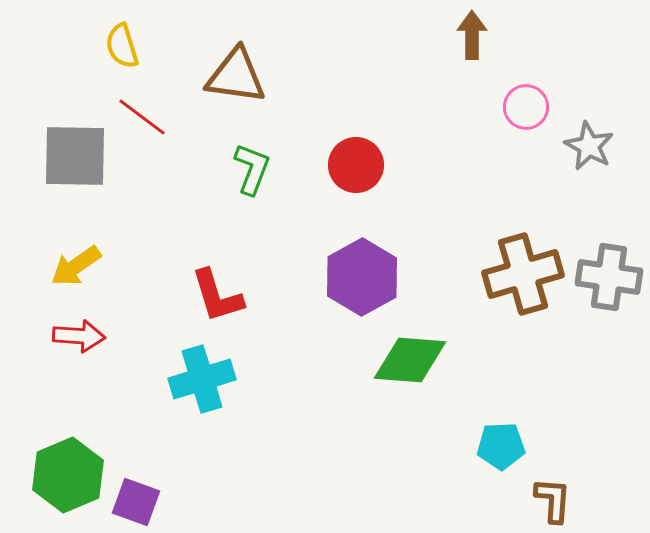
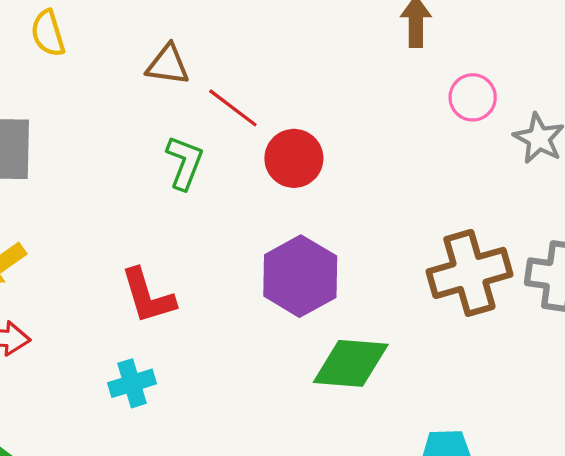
brown triangle: (236, 76) -> (168, 65), size x0.7
red line: (142, 117) -> (233, 108), moved
cyan cross: (202, 379) -> (132, 383), size x0.7

